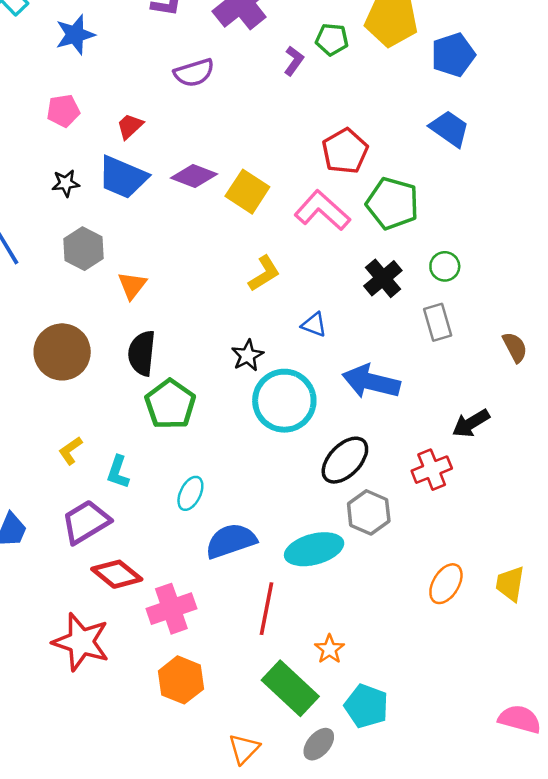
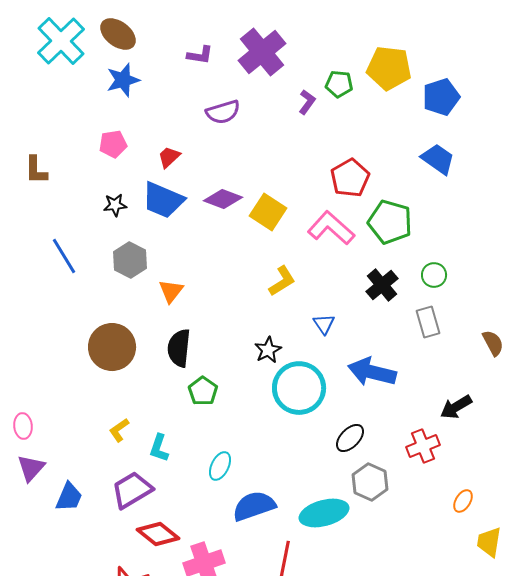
blue triangle: (314, 325) -> (324, 324), turned 35
green pentagon: (170, 404) -> (203, 391), size x0.7
black ellipse: (345, 460) -> (350, 438), size x0.7
orange ellipse: (446, 584) -> (463, 501), moved, size x0.7

